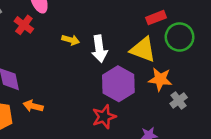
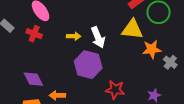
purple hexagon: (118, 84) -> (88, 65), moved
red star: (104, 117) -> (115, 90), turned -30

